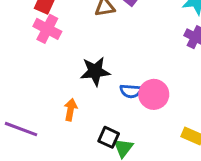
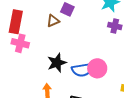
blue semicircle: (131, 91) -> (82, 70), size x1.5

